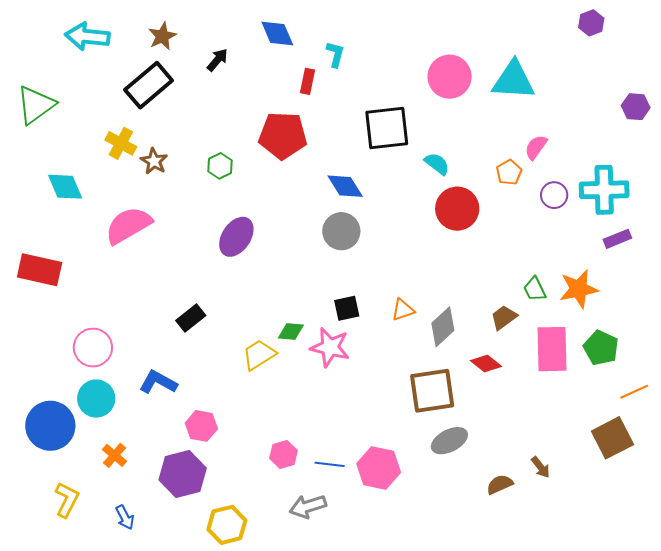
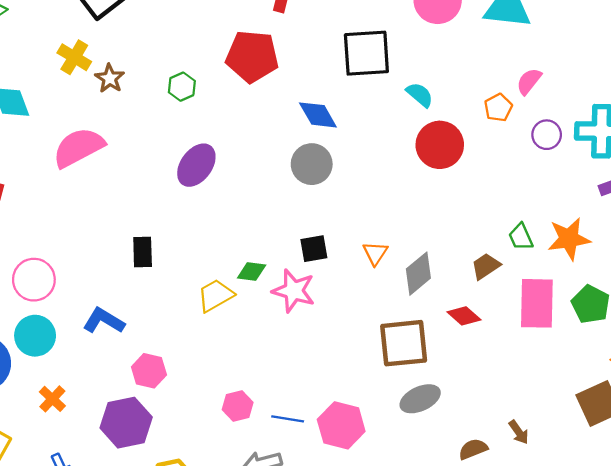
orange triangle: (403, 310) -> (375, 253), turned -40
black rectangle: (191, 318) -> (143, 252), turned -56

